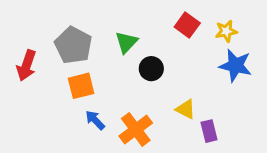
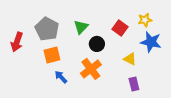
red square: (187, 25) -> (120, 28), moved
yellow triangle: (186, 109) -> (130, 59), moved
orange cross: (136, 129) -> (91, 69), moved

